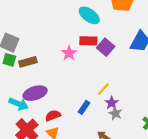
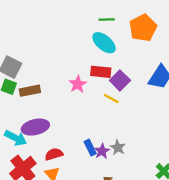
yellow line: (103, 89) -> (111, 99), moved, turned 72
purple star: (112, 103) -> (102, 151), moved
blue rectangle: (84, 107) -> (90, 148), turned -64
gray star: (115, 113) -> (118, 147), moved

